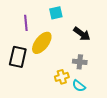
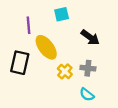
yellow ellipse: (42, 43) -> (46, 47), turned -75
yellow cross: (62, 77) -> (65, 71), moved, turned -32

